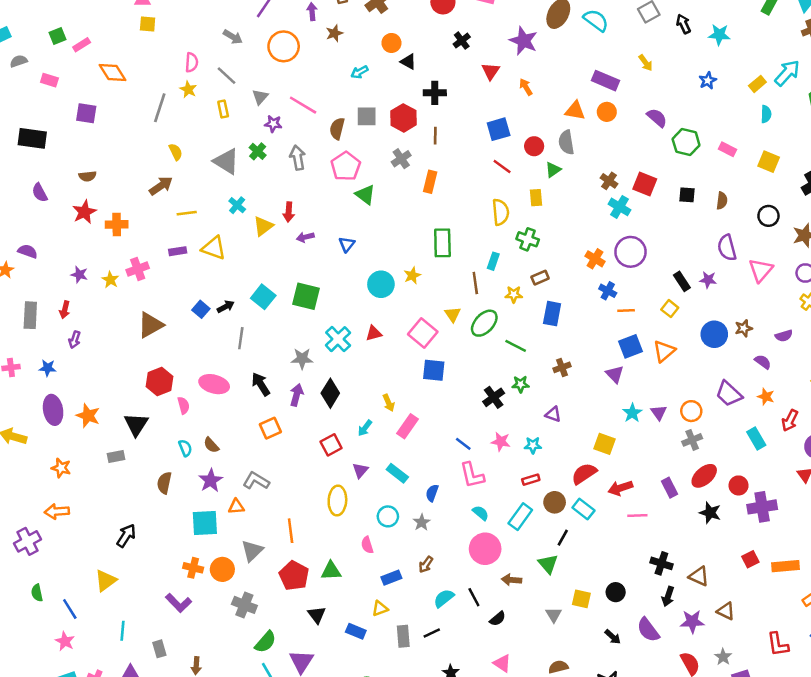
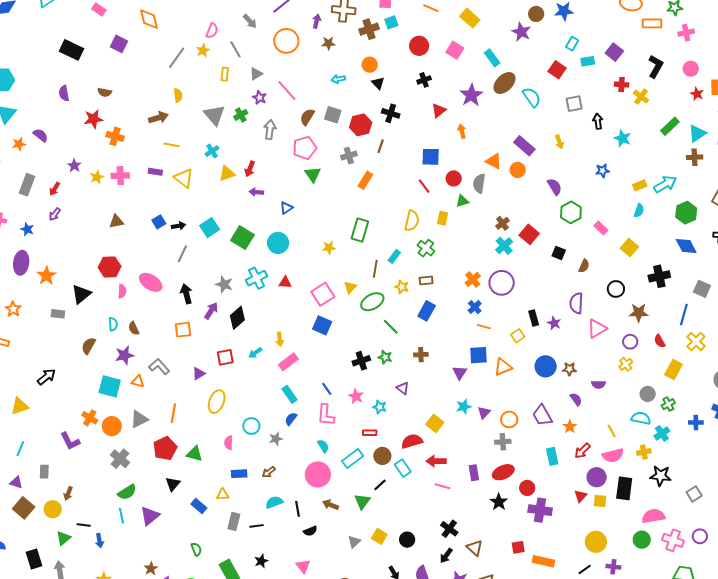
cyan circle: (381, 284) -> (278, 243), moved
brown triangle: (150, 325) -> (116, 222), size x0.7
purple triangle: (360, 470) -> (199, 374), moved
cyan rectangle: (397, 473) -> (290, 394), moved

